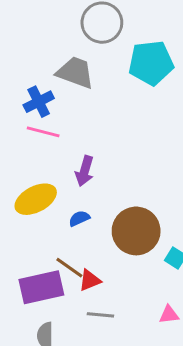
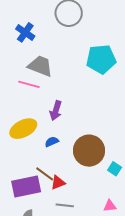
cyan pentagon: (151, 63) -> (101, 59), moved
gray trapezoid: (75, 73) -> (40, 66), moved
blue cross: (39, 102) -> (25, 32), moved, turned -30

